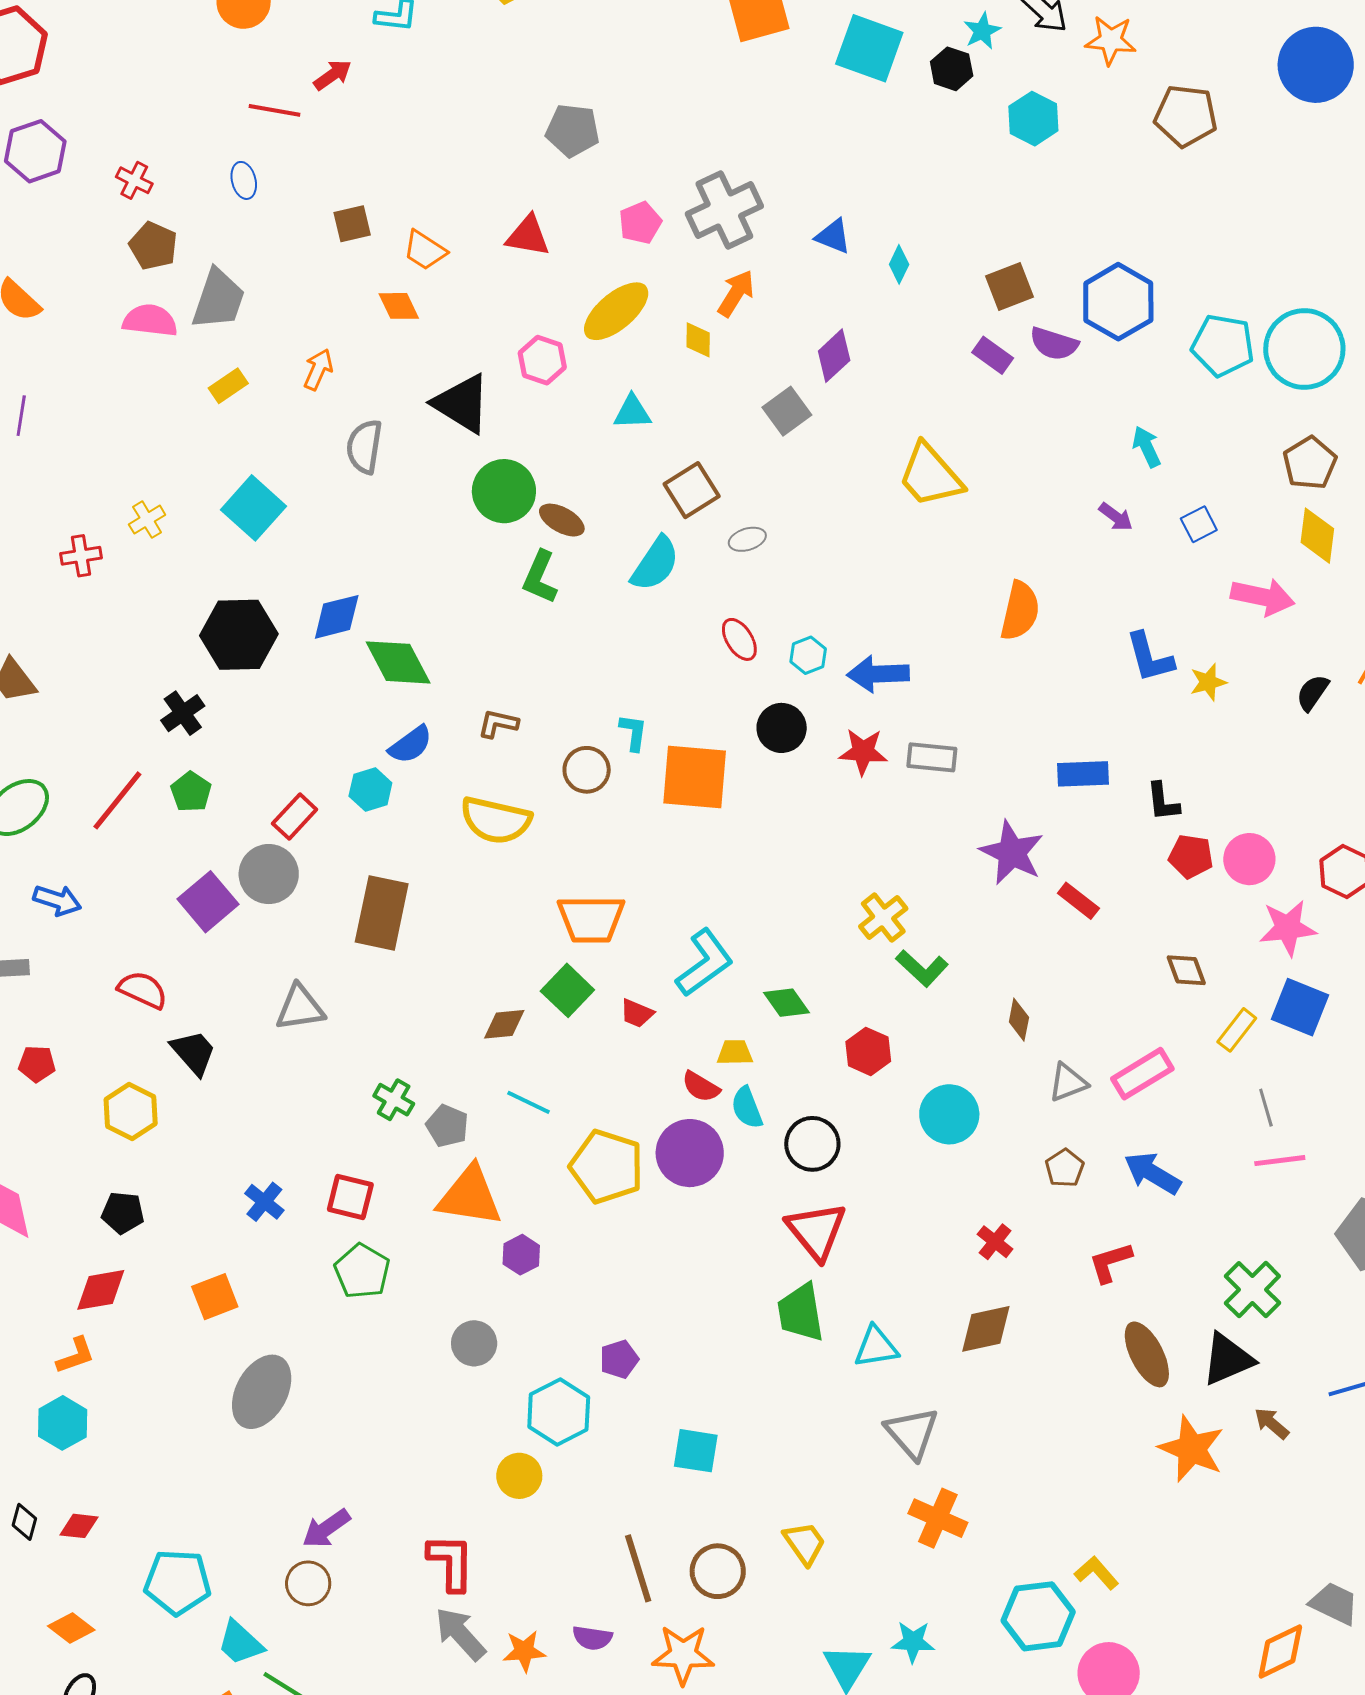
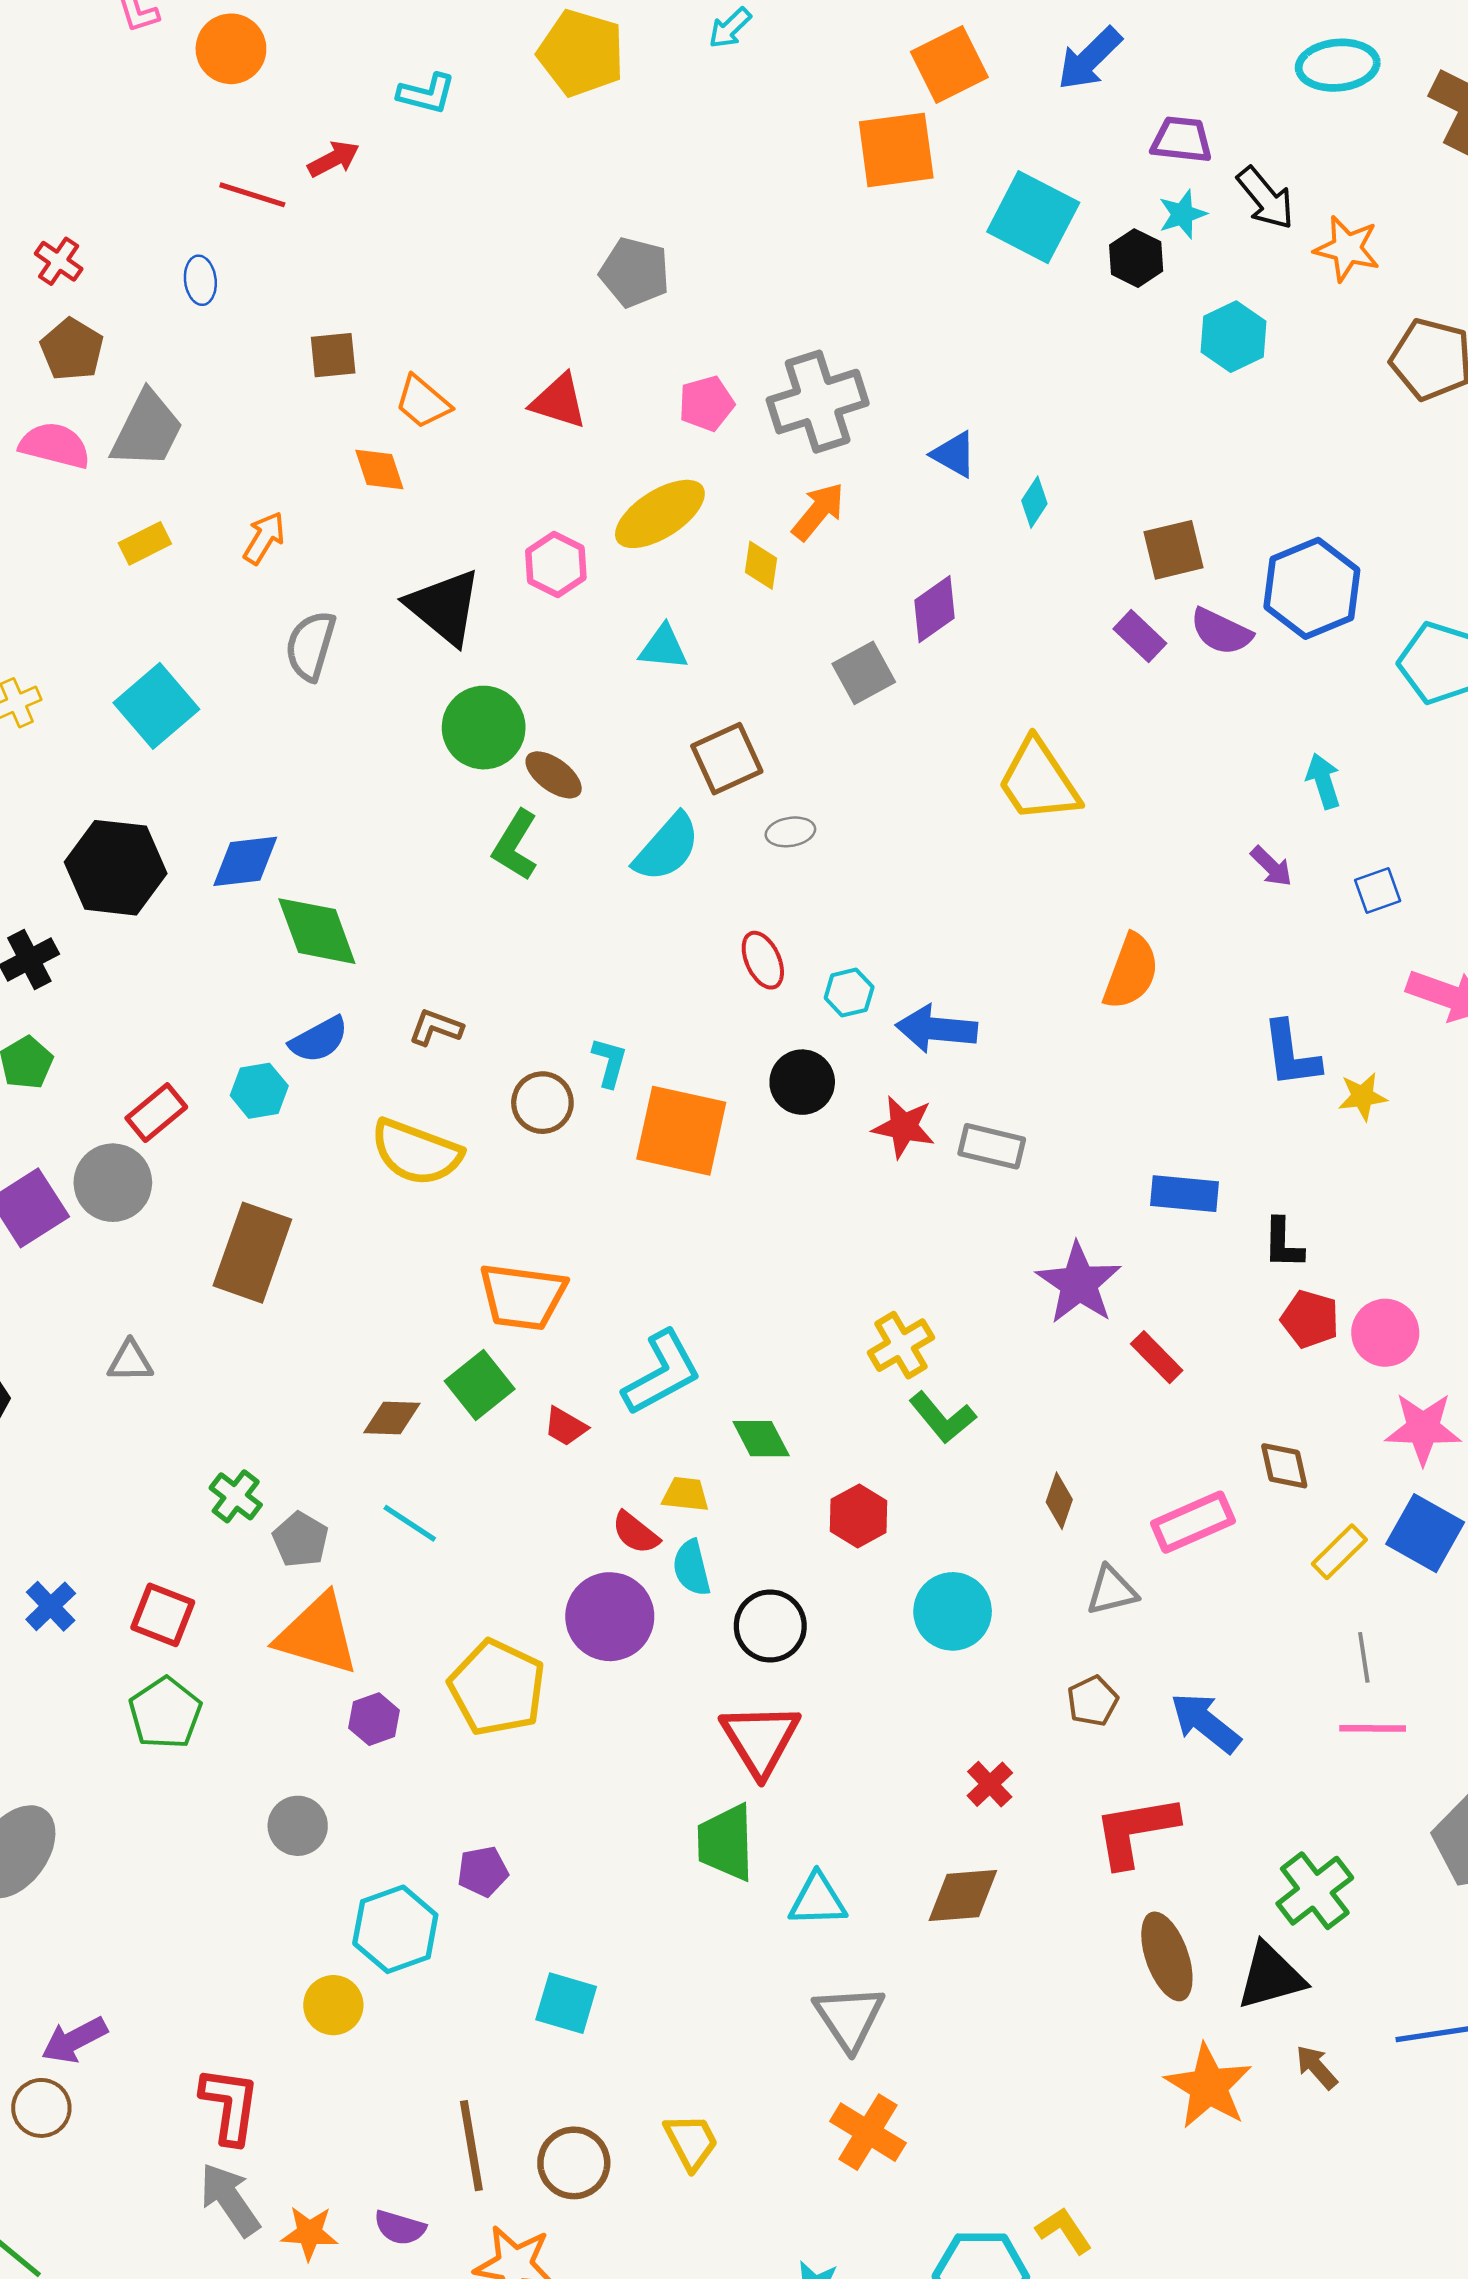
gray triangle: (300, 1008) -> (130, 1361), size x0.7
pink rectangle: (1142, 1074) -> (1193, 1522), moved
yellow pentagon: (607, 1167) -> (497, 1688), moved
red L-shape: (1110, 1262) -> (1136, 1831), size x1.5

